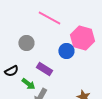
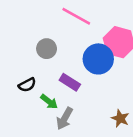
blue circle: (66, 51) -> (98, 59), size x1.5

